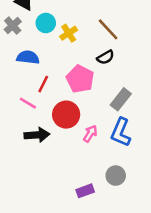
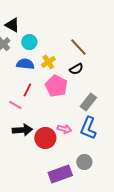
yellow cross: (69, 33) -> (48, 62), moved
blue semicircle: (28, 57) -> (25, 64), moved
red circle: (66, 115) -> (45, 138), moved
pink arrow: (90, 134) -> (64, 129), turned 72
purple rectangle: (85, 191) -> (60, 174), size x1.6

